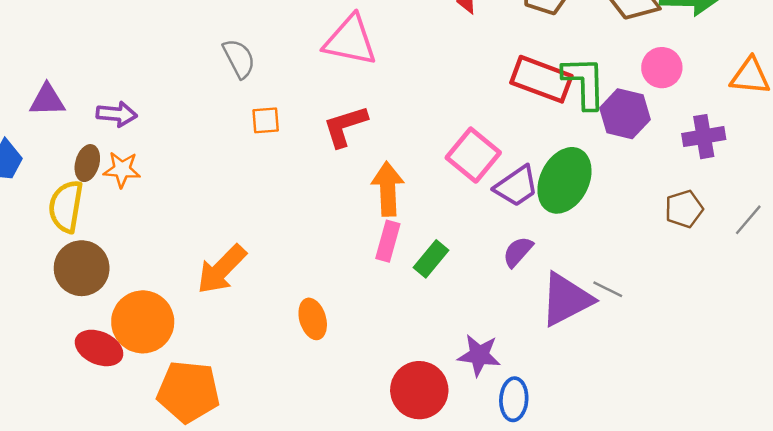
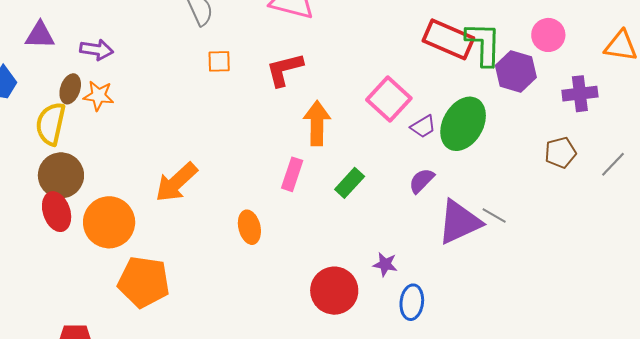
purple trapezoid: (516, 186) -> (423, 127), size x0.7
pink rectangle: (388, 241) -> (292, 174), moved
red ellipse: (99, 348) -> (57, 212), moved, turned 45
purple star: (479, 355) -> (385, 264), size x0.7

